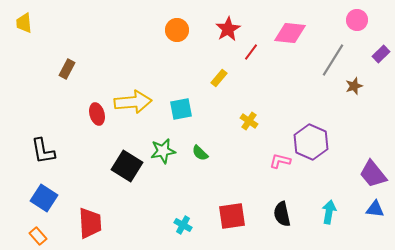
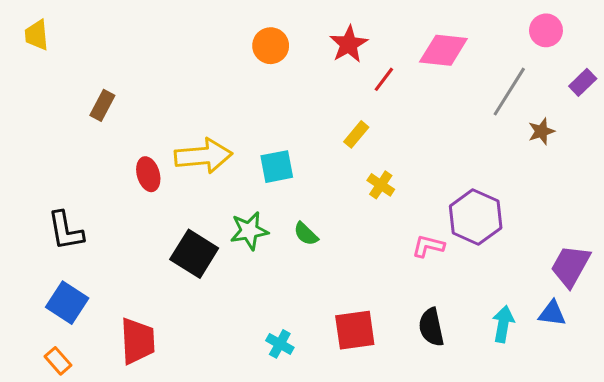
yellow rectangle: (219, 78) -> (356, 134), moved
purple trapezoid: (373, 174) -> (570, 266), turned 68
blue triangle: (375, 209) -> (552, 313), moved

